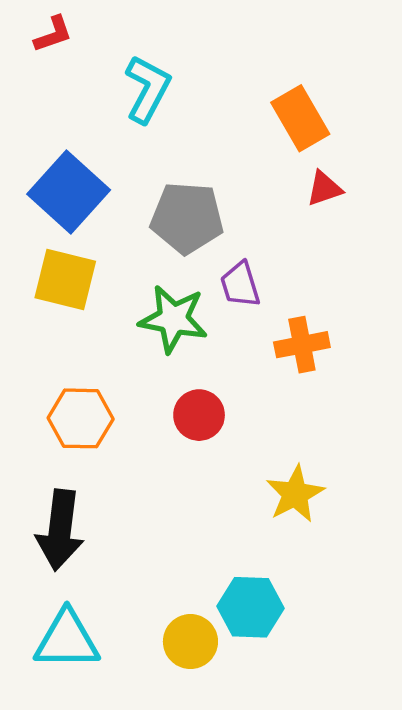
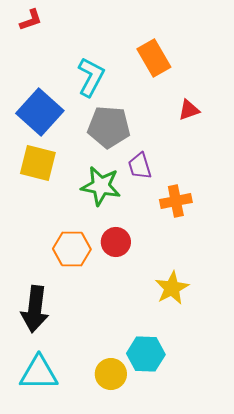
cyan L-shape: (148, 89) -> (91, 77), moved
orange rectangle: (300, 118) -> (154, 58), moved
orange hexagon: (81, 418) -> (72, 249), moved

